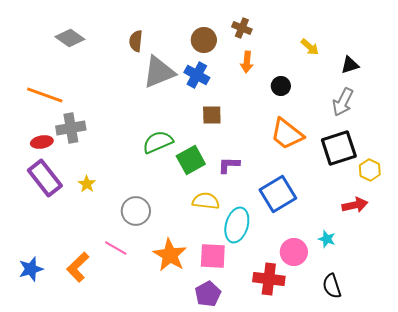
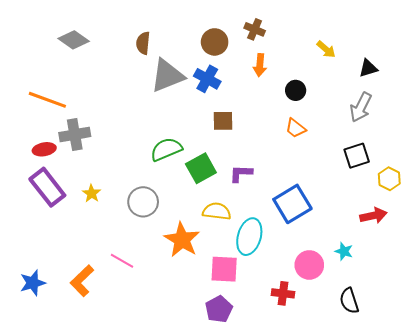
orange trapezoid: (287, 134) -> (296, 128), moved, size x0.6
black square: (339, 148) -> (357, 156), size x0.7
gray circle: (136, 211) -> (143, 202), moved
orange star: (170, 255) -> (182, 240), moved
red cross: (269, 279) -> (283, 293), size x0.7

